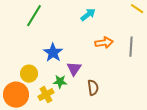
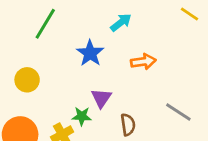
gray line: (131, 47) -> (178, 112), moved, turned -60
blue star: (53, 53) -> (90, 53), moved
yellow circle: (29, 74) -> (27, 80), moved

